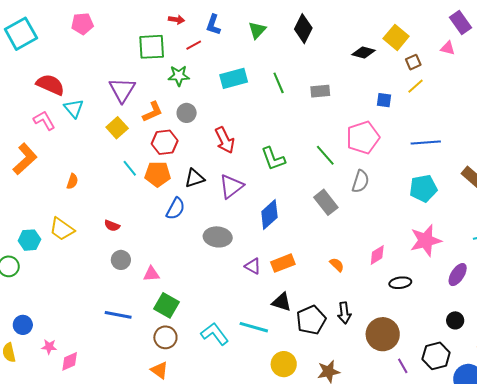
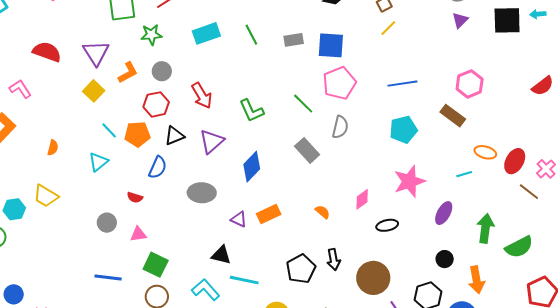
red semicircle: (50, 85) -> (47, 52), moved
blue square: (384, 100) -> (331, 45), moved, size x1.8
cyan triangle: (74, 108) -> (98, 162), moved, turned 35
red hexagon: (165, 142) -> (156, 104), moved
red semicircle: (112, 226) -> (135, 197), moved
black triangle: (282, 302) -> (221, 255), moved

